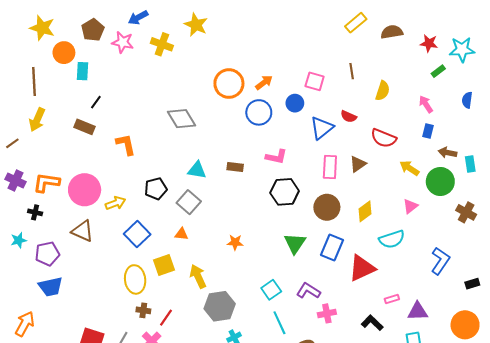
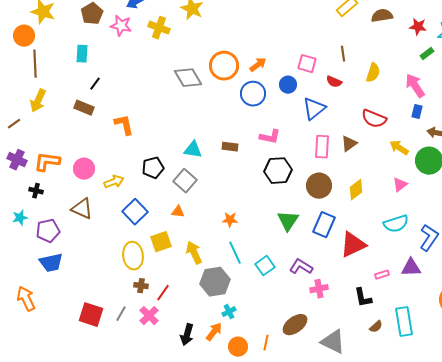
orange circle: (64, 53) -> (24, 36), moved
pink arrow: (426, 104) -> (415, 86), size x1.4
red semicircle: (349, 117) -> (334, 82), moved
gray diamond: (181, 119) -> (188, 78), moved
pink circle: (85, 190) -> (84, 169), size x0.7
cyan semicircle: (392, 239) -> (396, 224), moved
purple triangle: (418, 311) -> (411, 268), moved
cyan line: (279, 323) -> (235, 253), moved
black L-shape: (372, 323) -> (363, 298), turned -145
orange arrow: (25, 324) -> (26, 299), turned -55

